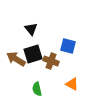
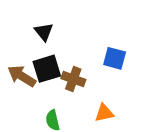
blue square: (68, 46) -> (115, 58), moved
orange triangle: (72, 84) -> (104, 113), turned -40

